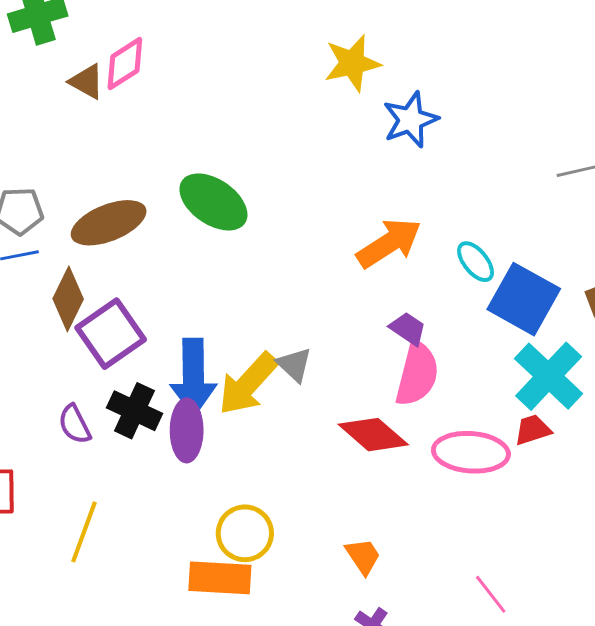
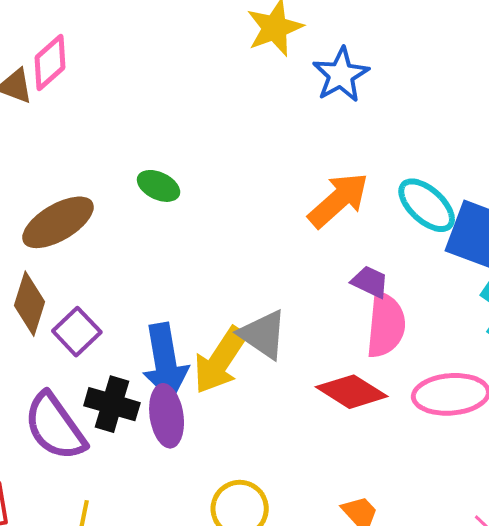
green ellipse: (213, 202) -> (159, 186), size x0.6
cyan ellipse: (476, 262) -> (427, 205), size x1.4
purple square: (111, 334) -> (77, 332), size x0.7
gray triangle: (294, 365) -> (263, 334), size x1.4
purple semicircle: (75, 424) -> (55, 427), size x1.8

